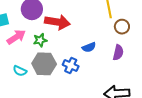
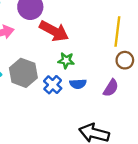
green star: (40, 40) -> (66, 60), moved
blue semicircle: (89, 47) -> (78, 84), moved

